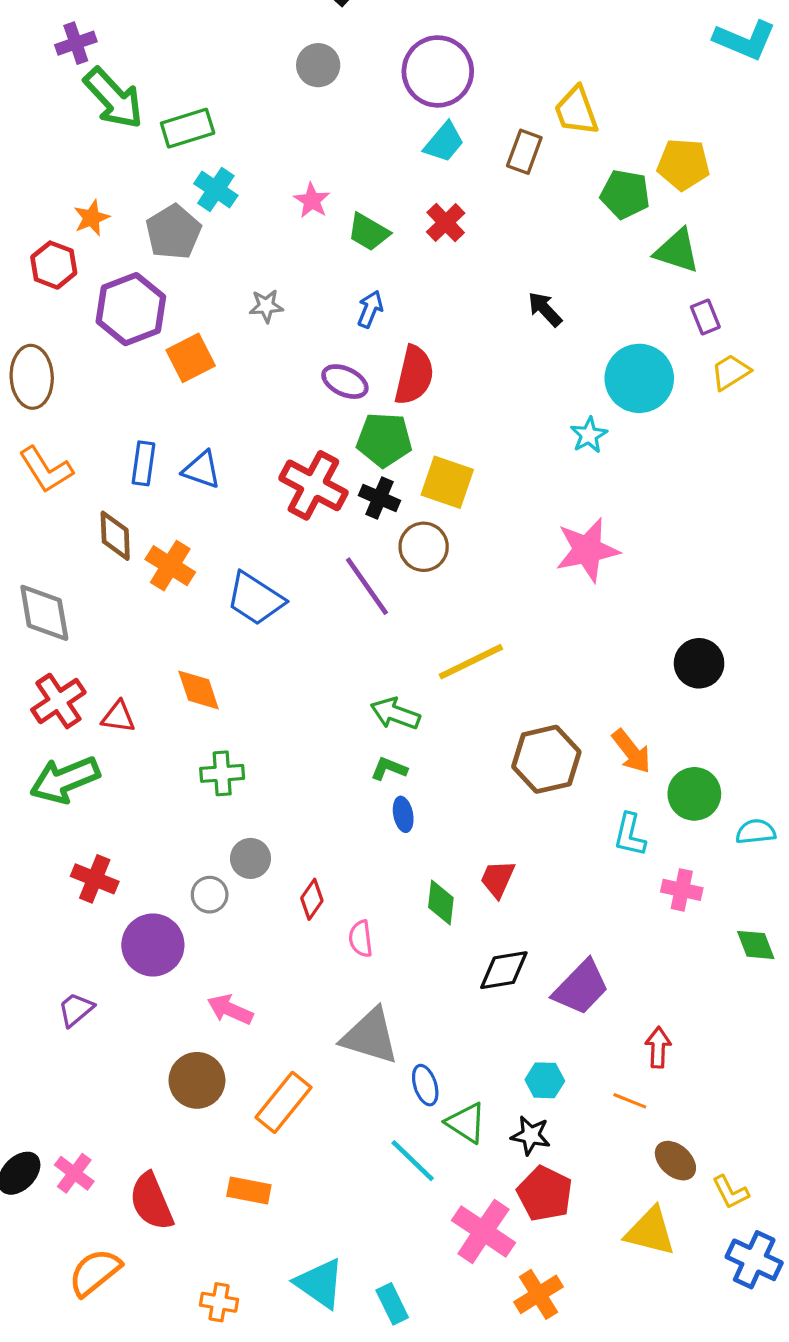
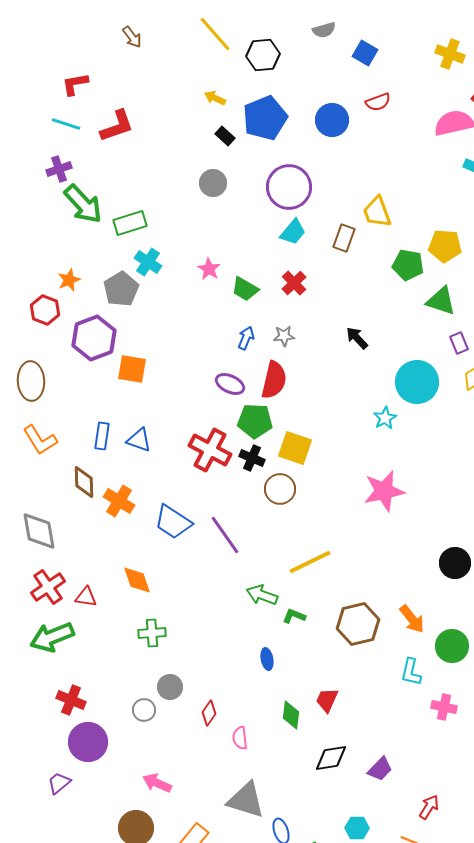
gray star: (266, 306) -> (284, 336), moved
orange square: (191, 358) -> (132, 369), turned 36
purple line: (367, 586) -> (225, 535), moved
green L-shape: (389, 769) -> (294, 616), moved
purple circle: (153, 945) -> (88, 742), moved
purple trapezoid: (581, 987) -> (380, 769), size x0.7
red arrow: (658, 1047) -> (429, 807), turned 30

